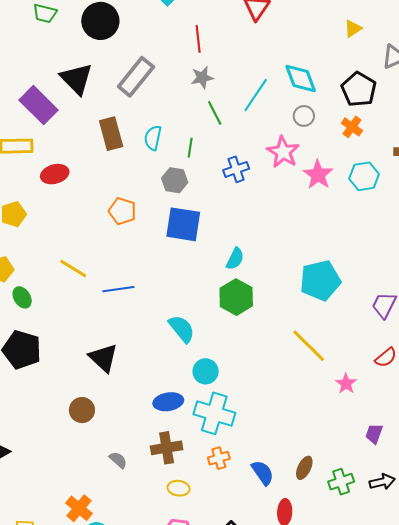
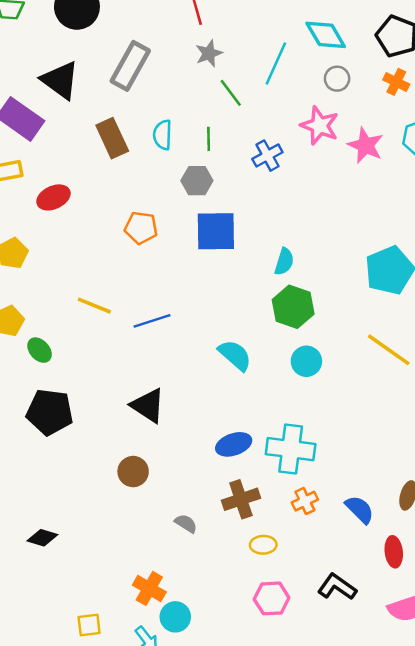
cyan circle: (206, 371) -> (306, 361), moved

